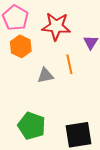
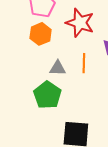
green pentagon: (32, 126) -> (47, 95), moved

